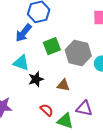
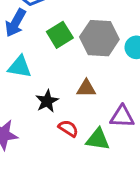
black star: (36, 79) -> (47, 101), moved

